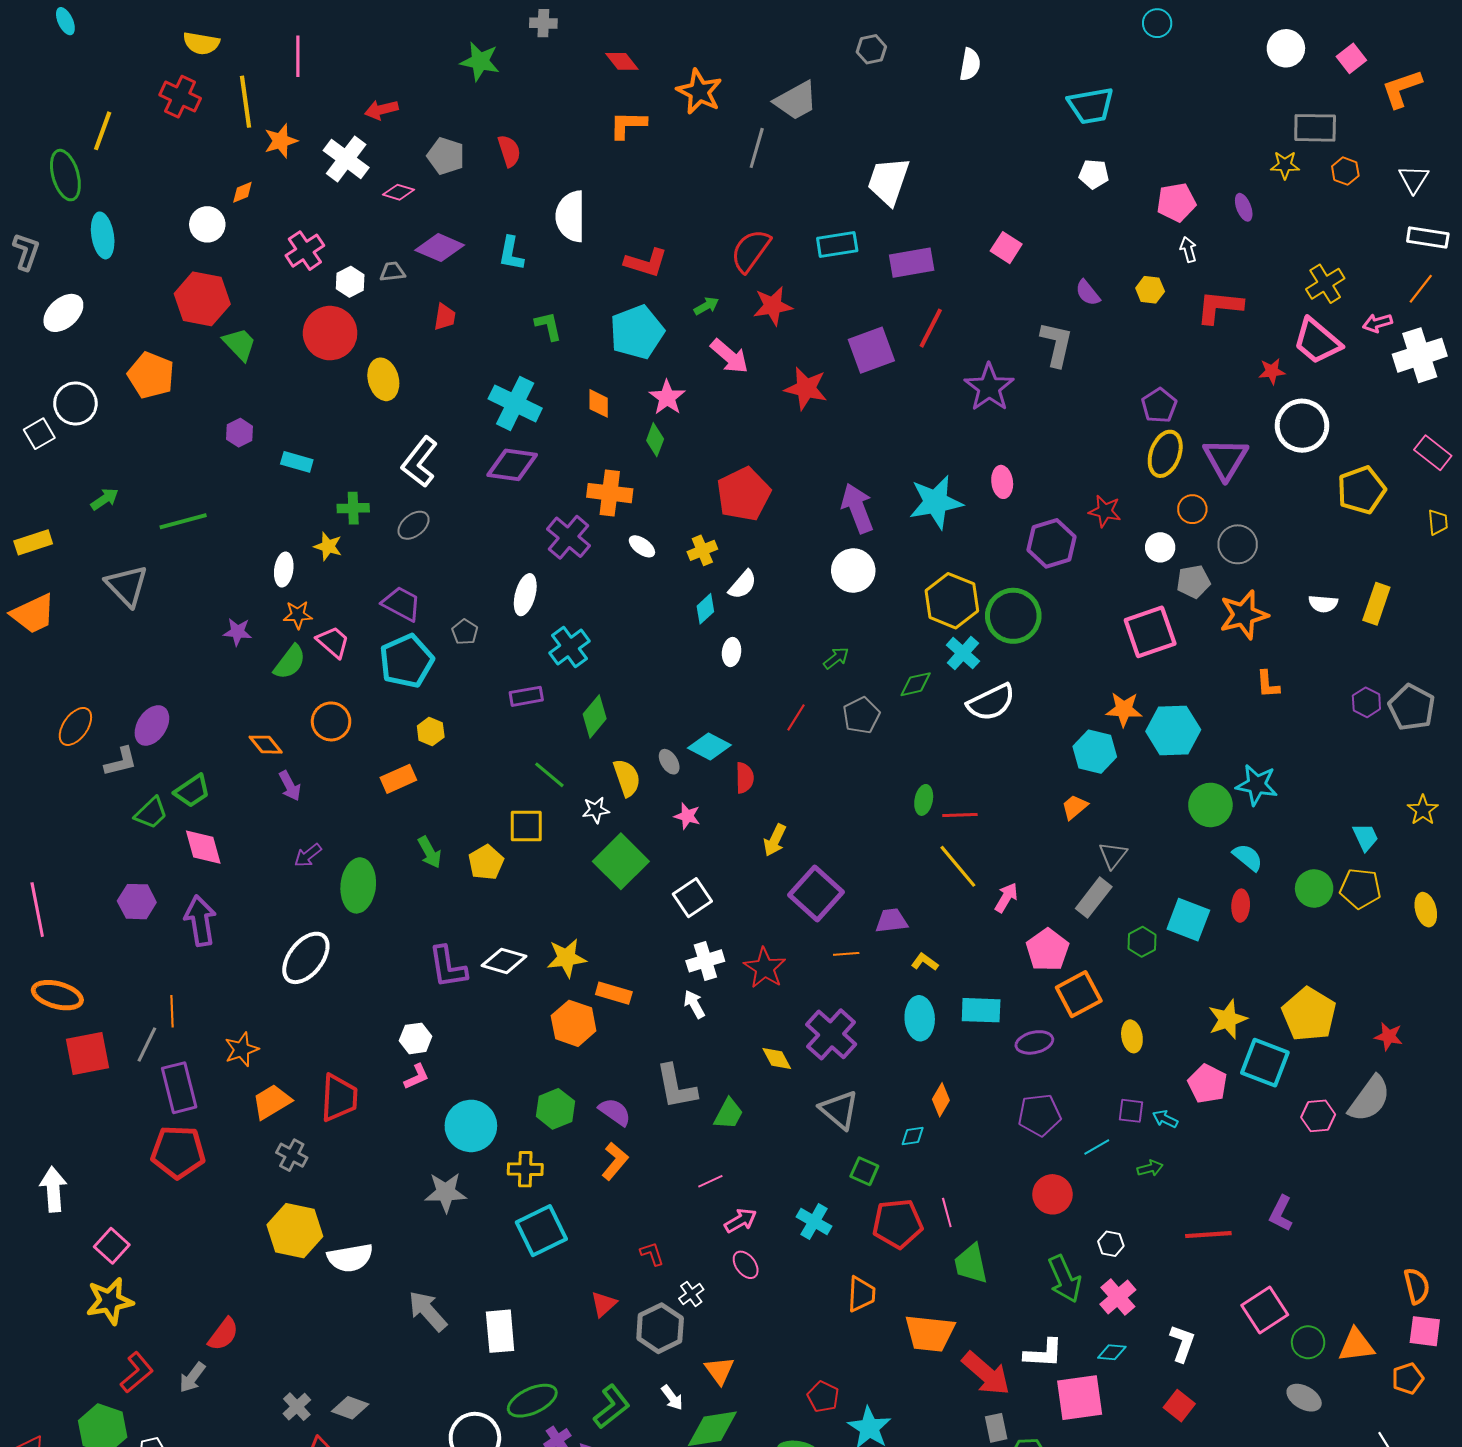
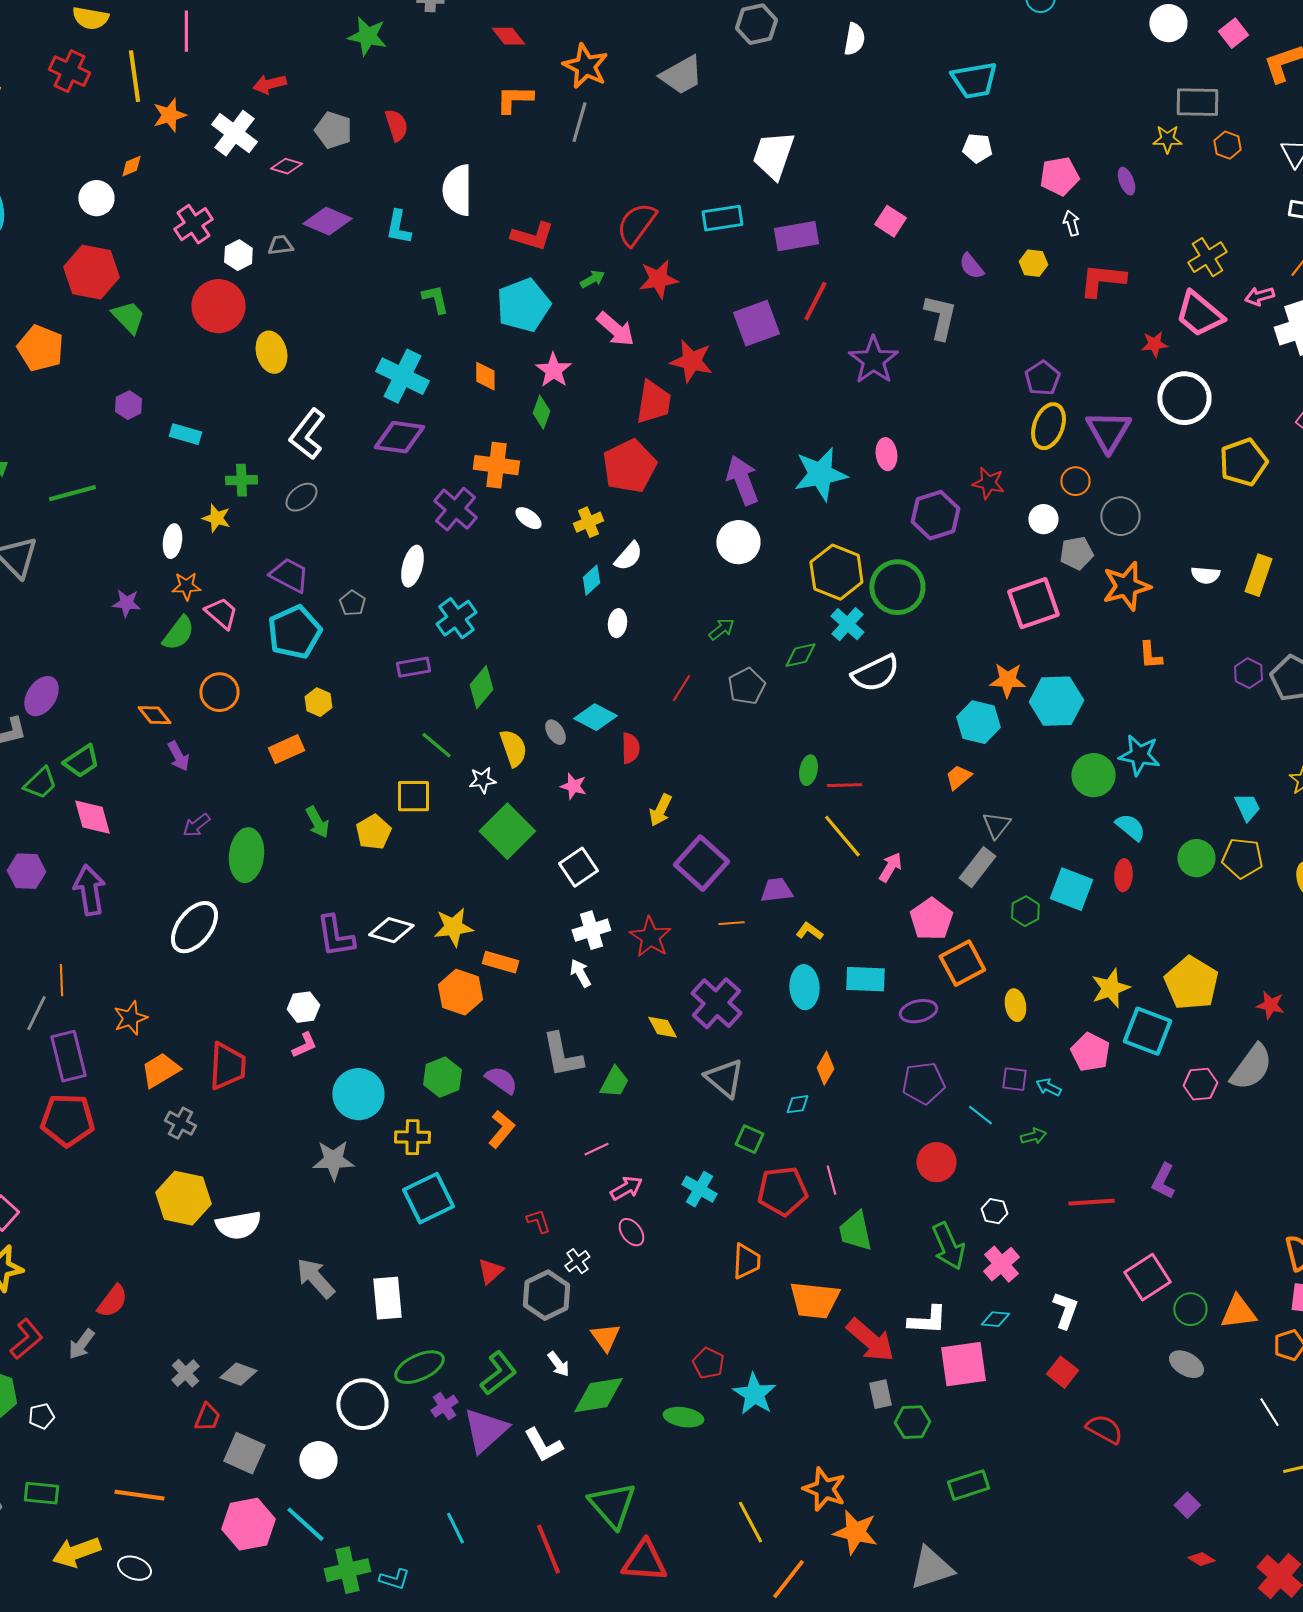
gray hexagon: (871, 49) -> (756, 24), size x1.4
gray line: (757, 148) -> (579, 122), moved
red trapezoid: (445, 317) -> (653, 402), moved, size x1.6
cyan line: (1097, 1147) -> (980, 1115), turned 68

